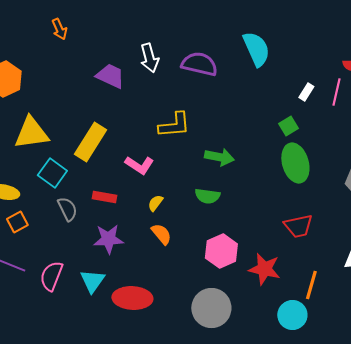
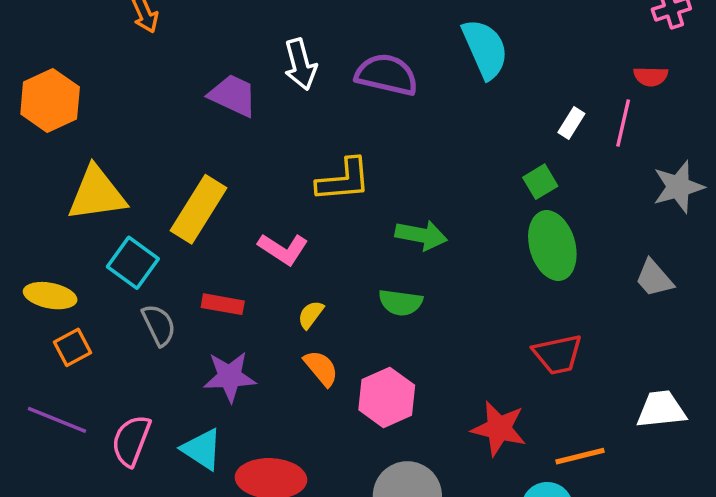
pink hexagon: (221, 251) -> (387, 397), moved
cyan triangle: (92, 281) -> (202, 449), turned -32
orange line: (311, 285) -> (580, 456), turned 60

